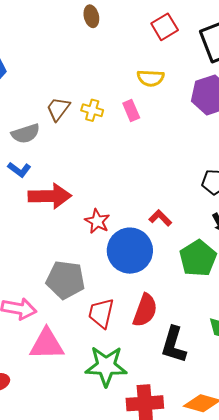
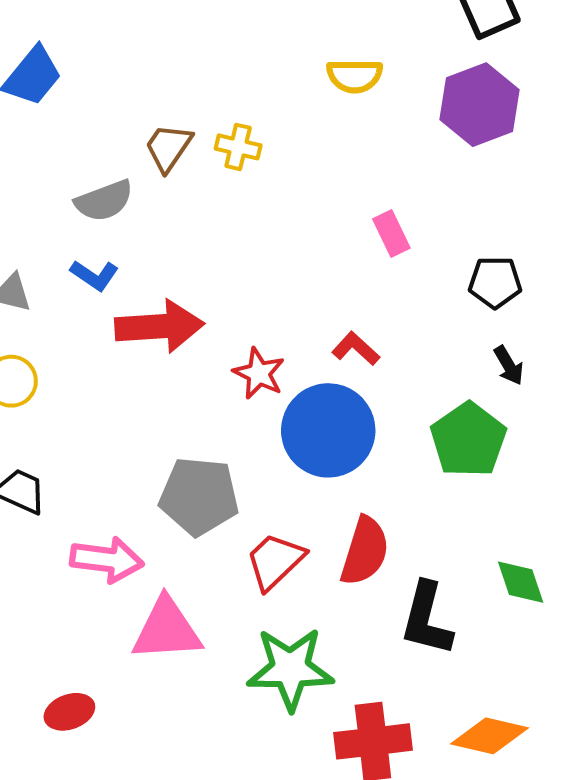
pink rectangle: (131, 111) -> (391, 233), moved
red L-shape: (160, 218) -> (356, 349), moved
red trapezoid: (101, 313) -> (275, 561), turned 36

